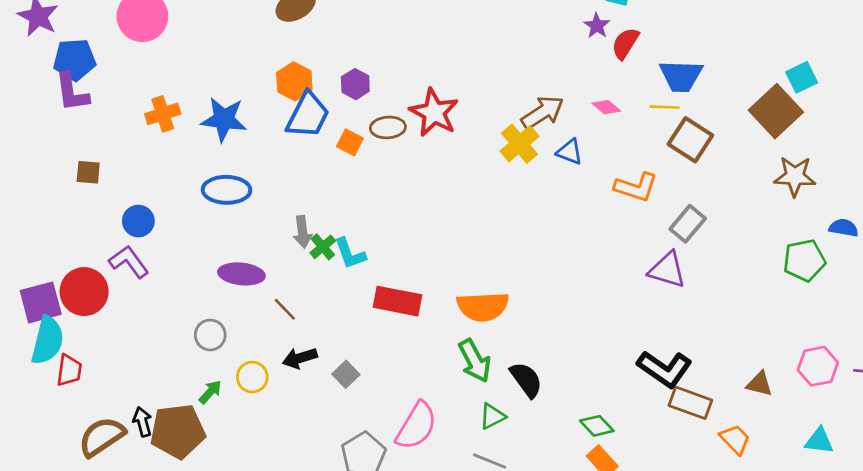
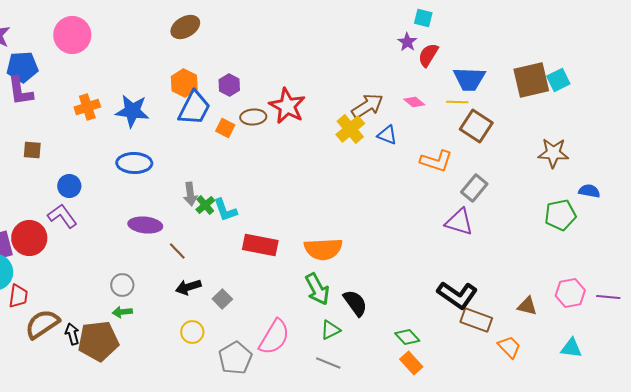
brown square: (776, 111) -> (531, 80), moved, turned 30
gray circle: (210, 335) -> (122, 285), moved
yellow circle: (252, 377) -> (192, 332), moved
green arrow: (210, 392) -> (122, 312), turned -138
brown semicircle: (102, 437) -> (42, 324), moved

